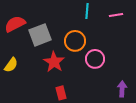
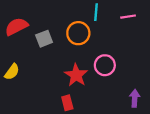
gray square: (40, 35) -> (44, 39), size x0.7
orange circle: (75, 41) -> (78, 33), moved
red star: (54, 62) -> (76, 75), moved

